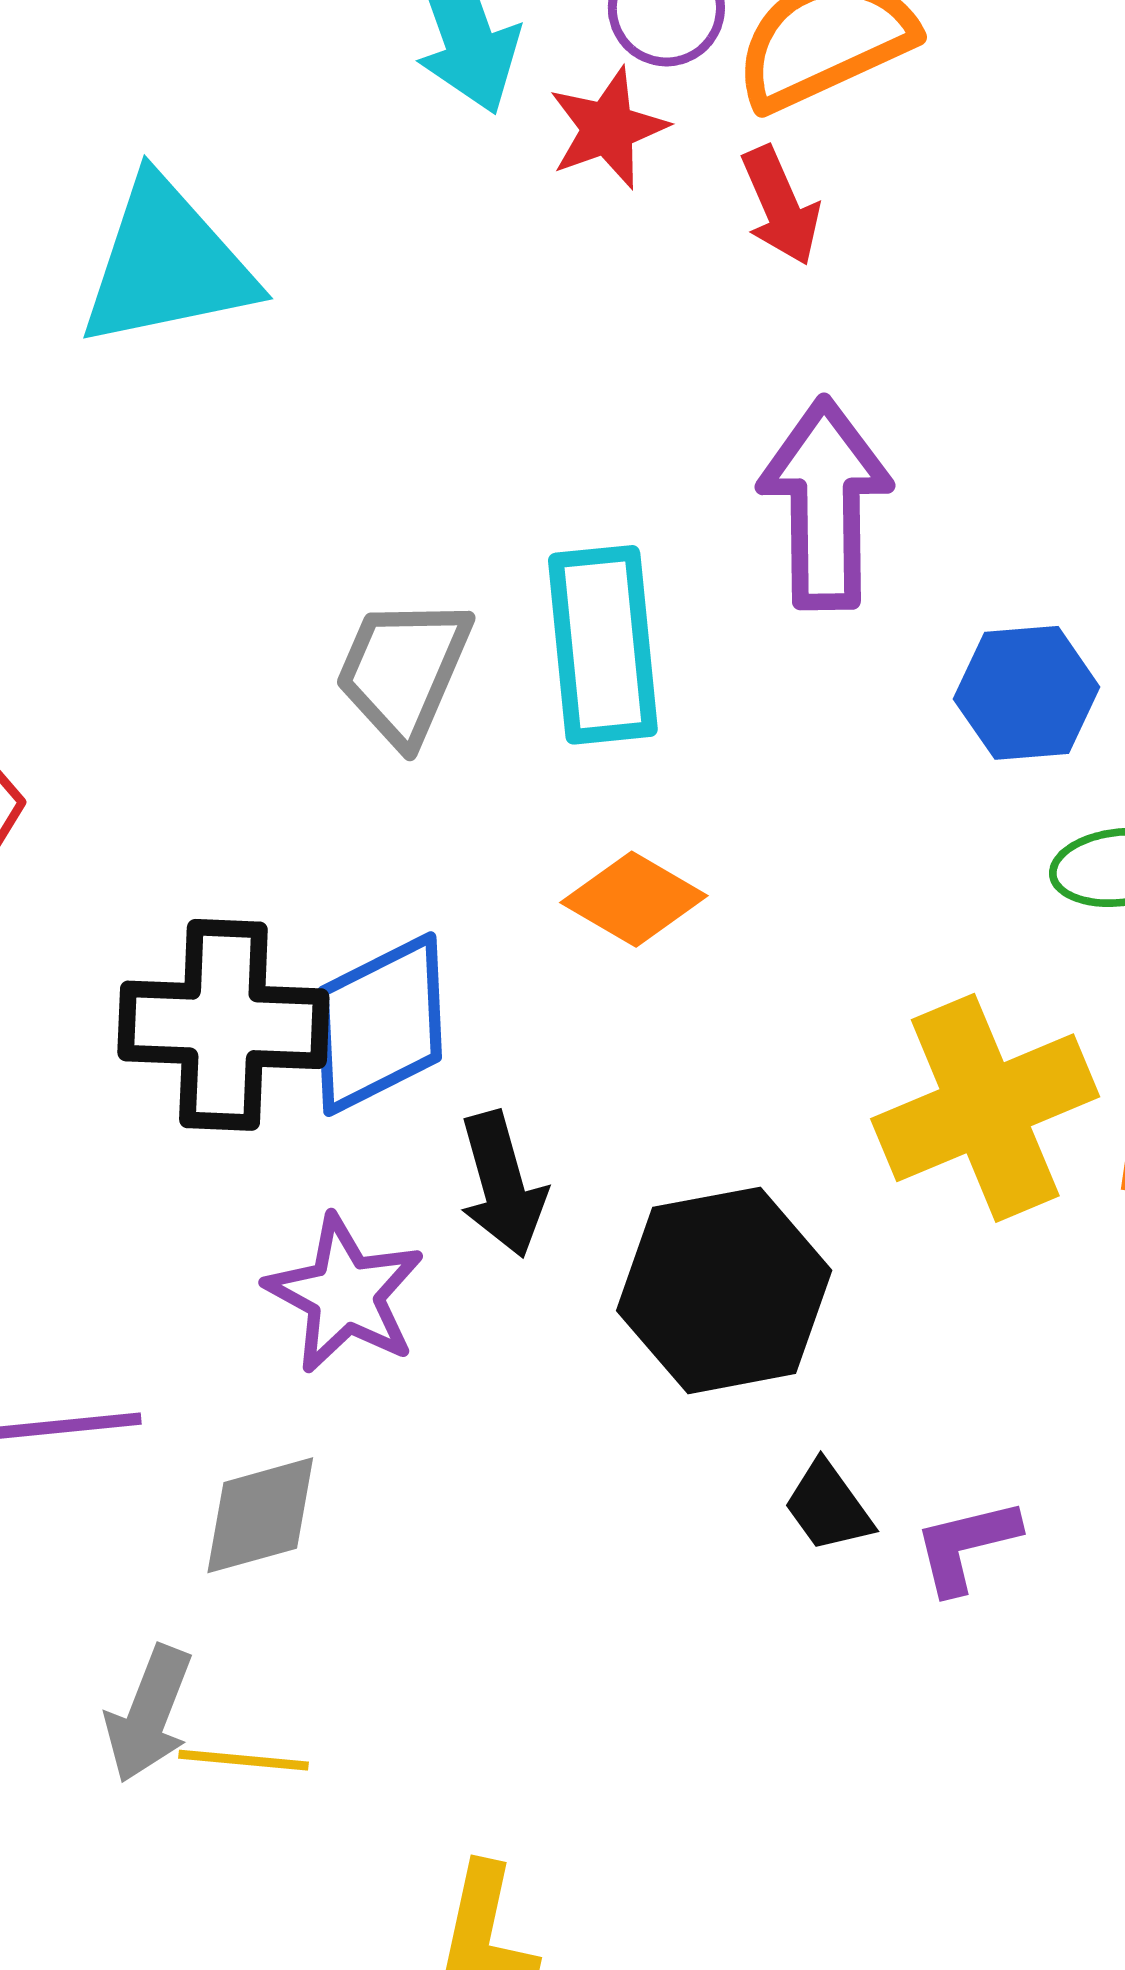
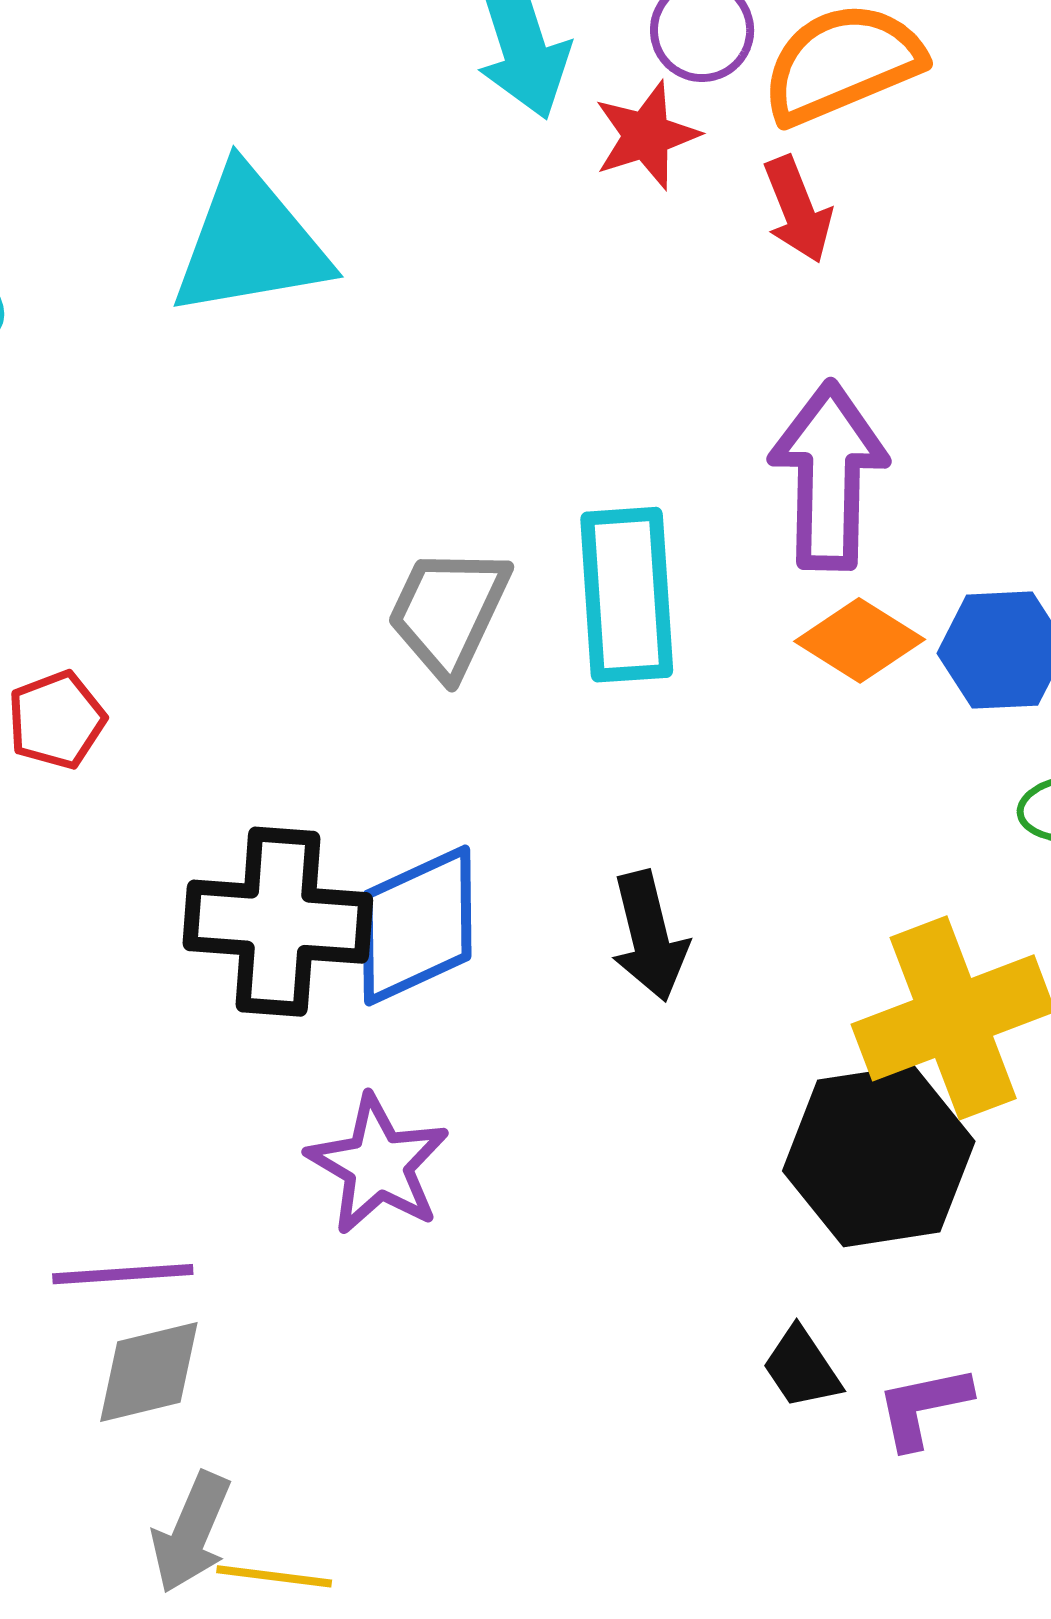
orange diamond: (634, 899) -> (860, 640), moved
black arrow: (502, 1184) -> (649, 936), moved
black hexagon: (724, 1290) -> (879, 1156), moved
gray diamond: (260, 1515) -> (149, 1372), moved

